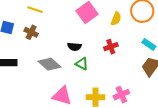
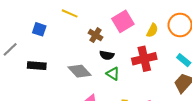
brown cross: (31, 32) -> (95, 35), moved
red cross: (111, 47) -> (144, 59), size x1.6

